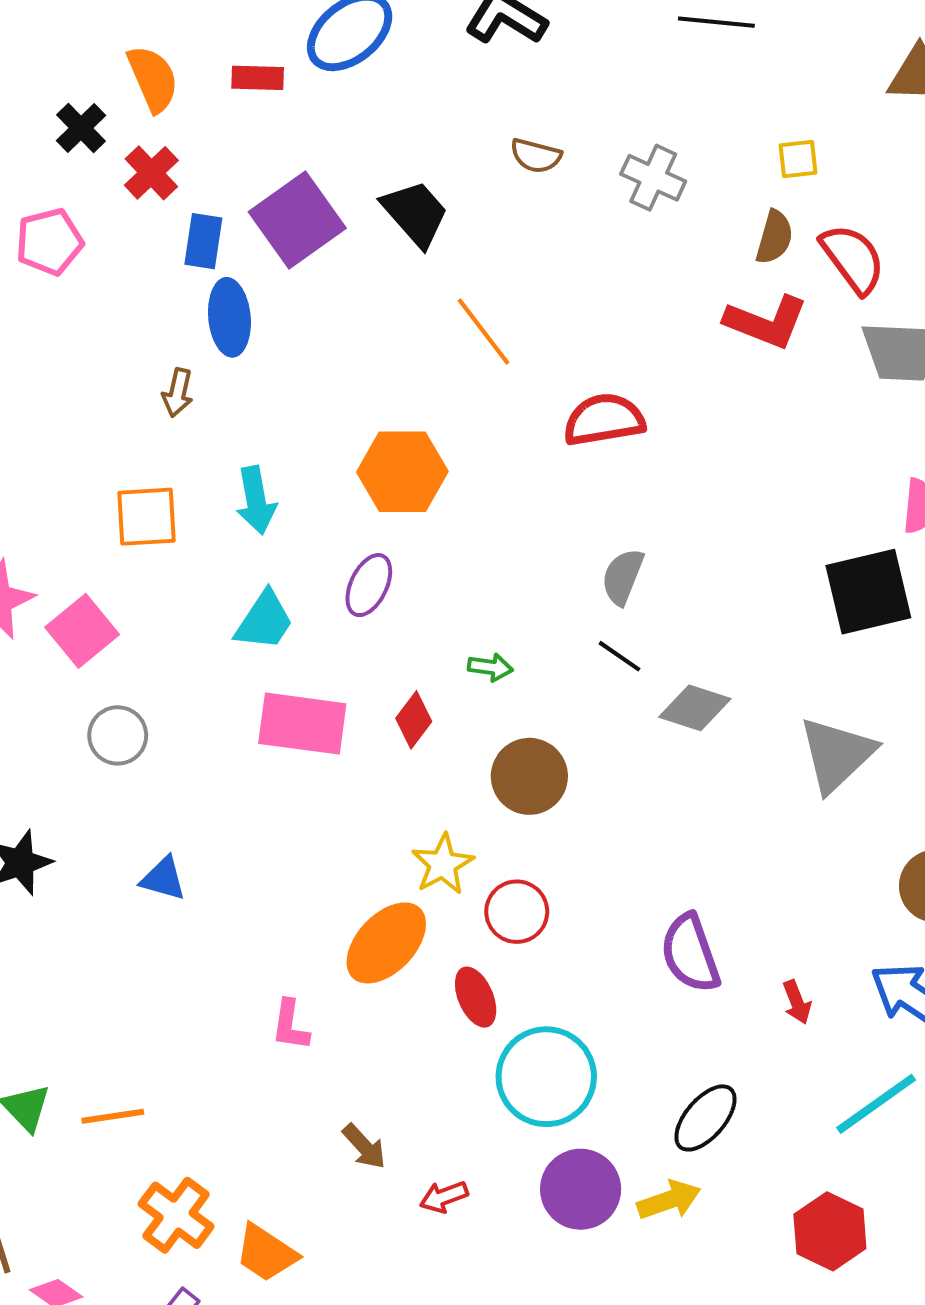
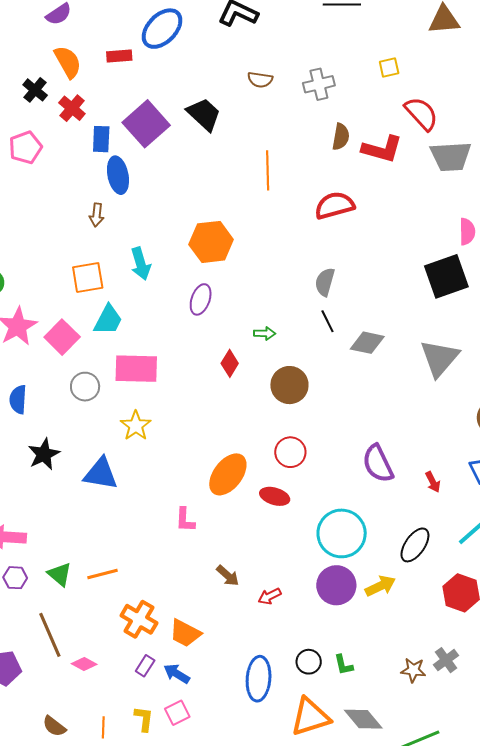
gray cross: (653, 178) -> (319, 84), turned -32
brown semicircle: (774, 237) -> (341, 137), moved
orange line: (484, 332) -> (268, 170), moved, turned 42
red semicircle: (604, 420) -> (335, 205), moved
cyan trapezoid: (264, 621) -> (108, 320), moved
black line: (619, 656) -> (327, 321), turned 35
pink rectangle: (302, 724) -> (136, 369), moved
yellow star: (443, 864) -> (136, 426), moved
blue triangle: (163, 879) -> (101, 474), moved, size x1.5
red ellipse: (476, 997) -> (275, 496), turned -44
cyan circle: (546, 1077) -> (342, 533), moved
black ellipse: (705, 1118) -> (415, 545), moved

